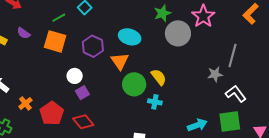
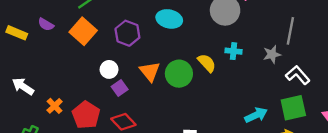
orange square: (55, 41) -> (83, 31), turned 30
orange triangle: (120, 61) -> (150, 71), moved
cyan cross: (155, 102) -> (233, 51), moved

